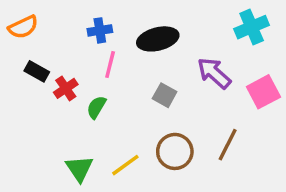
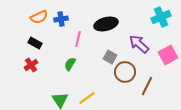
orange semicircle: (23, 27) -> (39, 17), moved
blue cross: (100, 30) -> (61, 19), moved
red cross: (66, 88) -> (31, 65), moved
brown circle: (175, 151) -> (125, 72), moved

